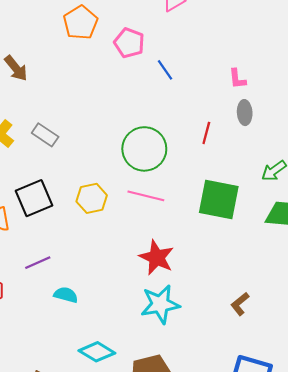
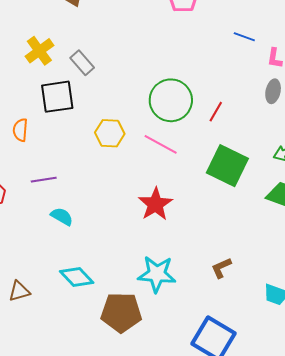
blue line: (165, 70) -> (244, 37), moved, turned -50
red line: (206, 133) -> (216, 112), moved
black square: (34, 198) -> (57, 97), moved
cyan star: (160, 304) -> (157, 274), moved

